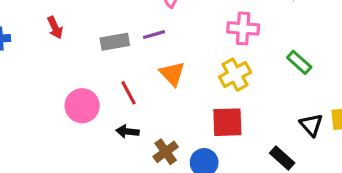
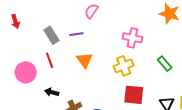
gray rectangle: (115, 42) -> (51, 35), turned 60
red line: (128, 93) -> (50, 60), moved
red square: (227, 122) -> (134, 95), moved

